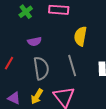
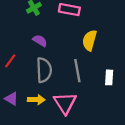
purple semicircle: (34, 41) -> (40, 41), turned -144
yellow arrow: (37, 96) -> (36, 100), turned -126

